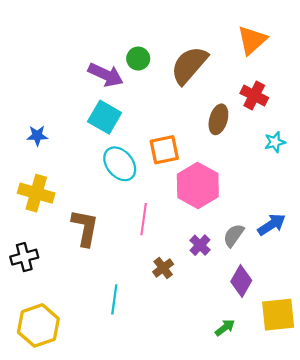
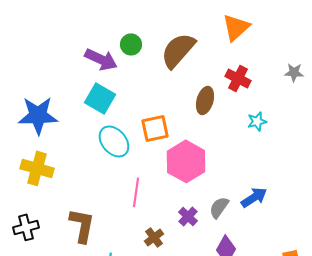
blue star: (37, 136) -> (38, 115), size x2.0
brown L-shape: (85, 228) -> (82, 225), moved

